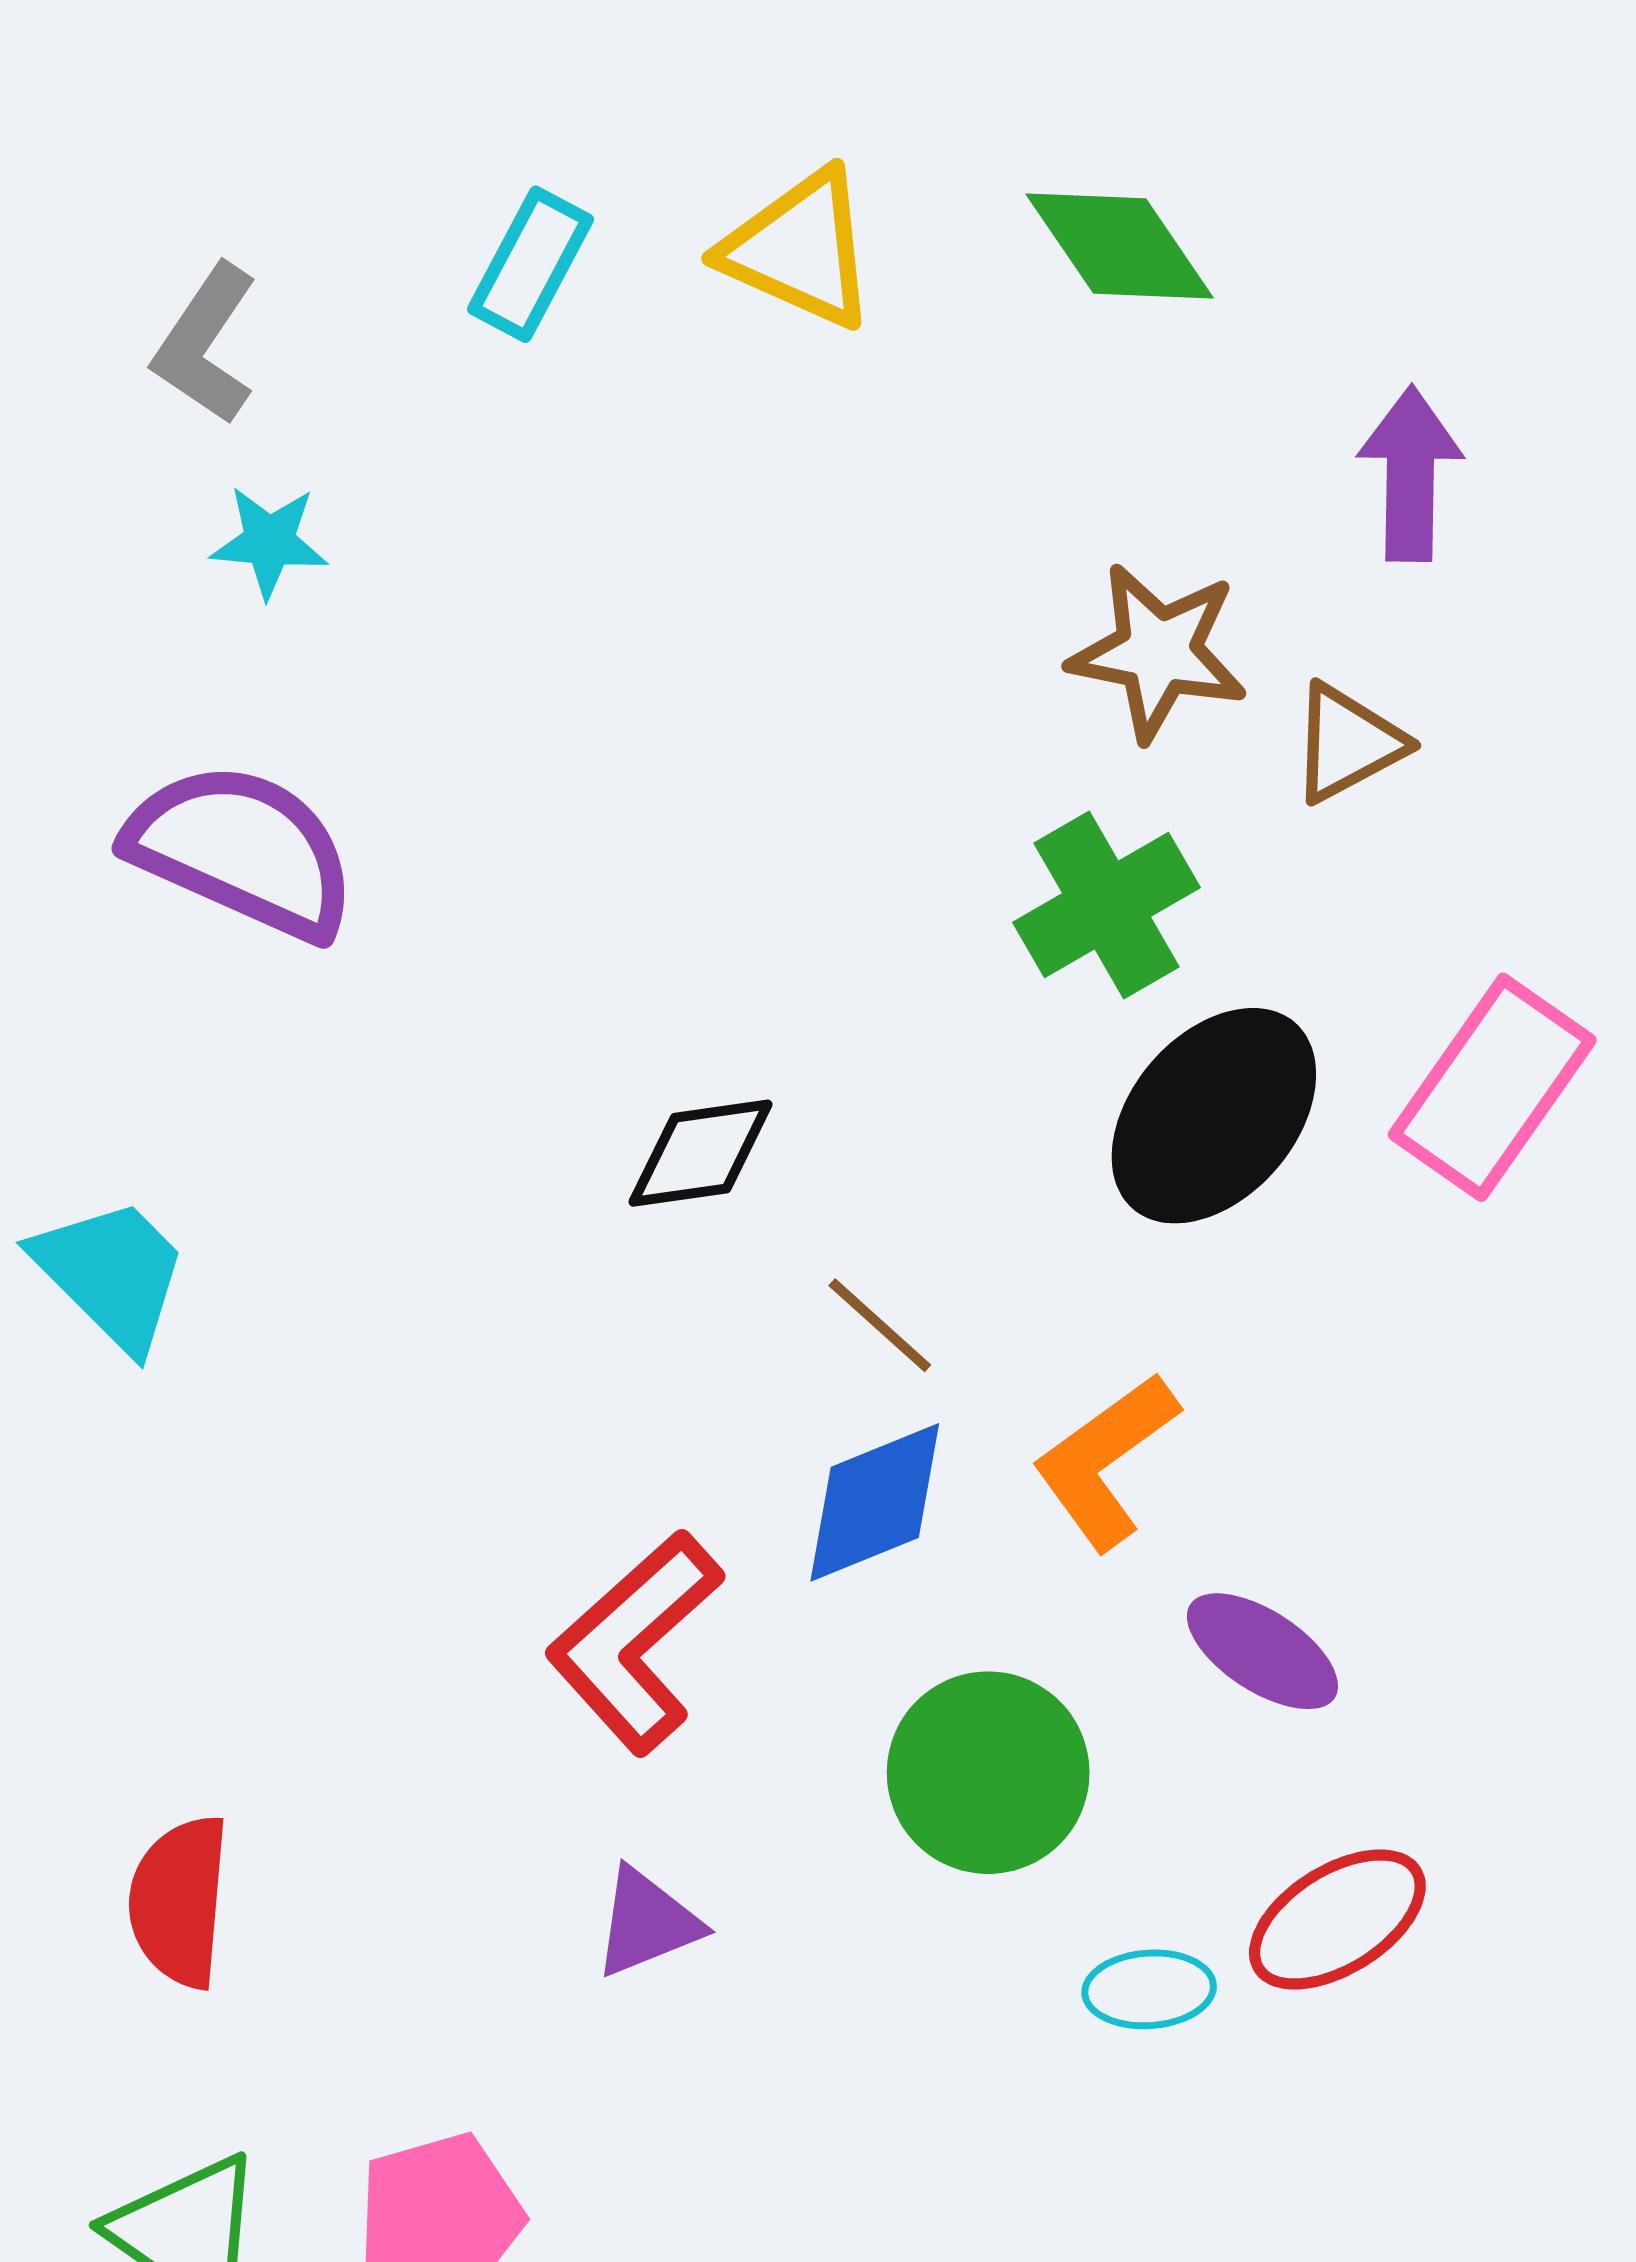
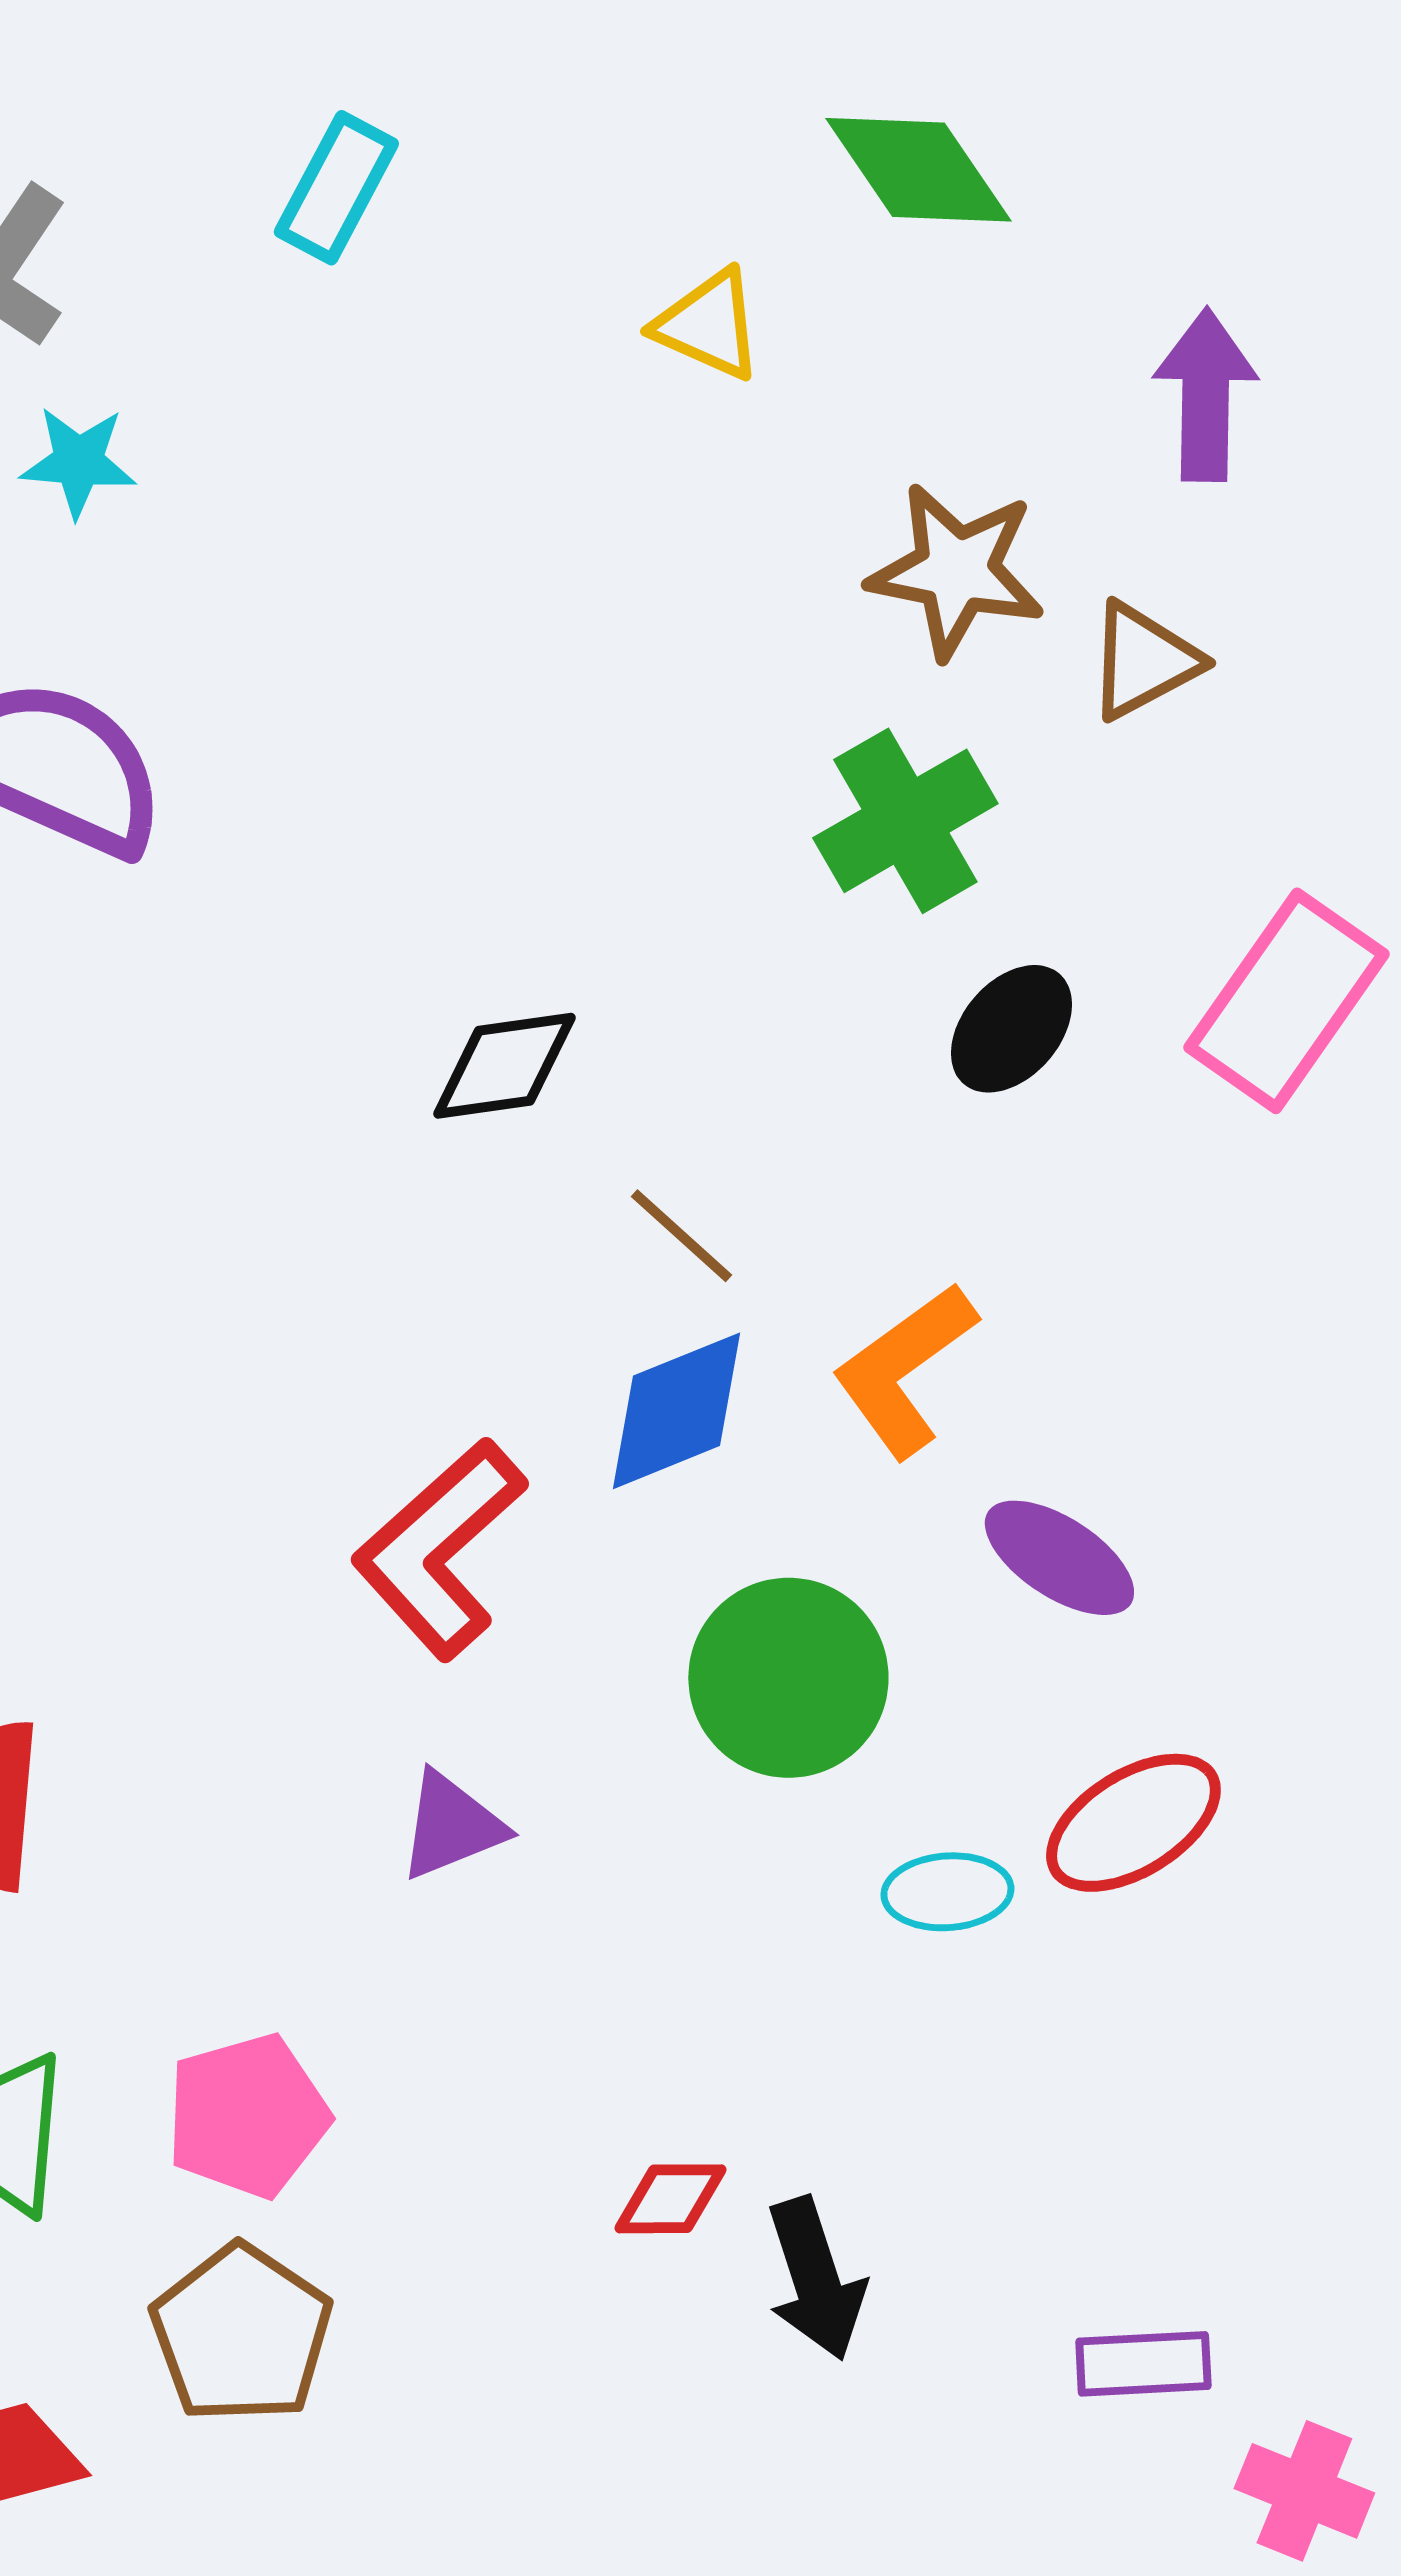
yellow triangle: (800, 249) -> (708, 325), moved, size x0.7
black ellipse: (1214, 1116) -> (1011, 1029), size x0.6

